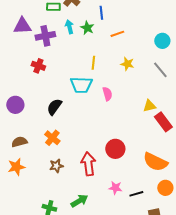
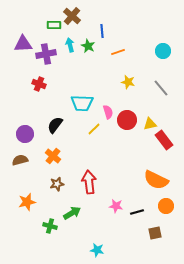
cyan circle: (162, 41) -> (163, 51), moved
yellow line: (93, 63) -> (94, 129), moved, turned 40
purple circle: (15, 105) -> (25, 134), moved
red circle: (115, 149) -> (127, 120), moved
orange star: (16, 167) -> (27, 202), moved
green arrow: (79, 201) -> (72, 213), moved

